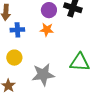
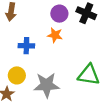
blue cross: (17, 30) -> (26, 46), moved
yellow circle: (14, 58) -> (17, 75), moved

